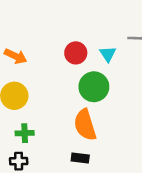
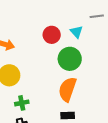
orange semicircle: (85, 125) -> (67, 89), turned 45

